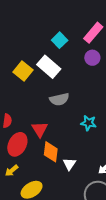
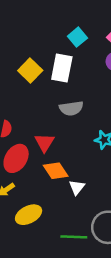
white rectangle: (49, 67) -> (62, 68), turned 55
orange diamond: (51, 152) -> (56, 171), turned -45

